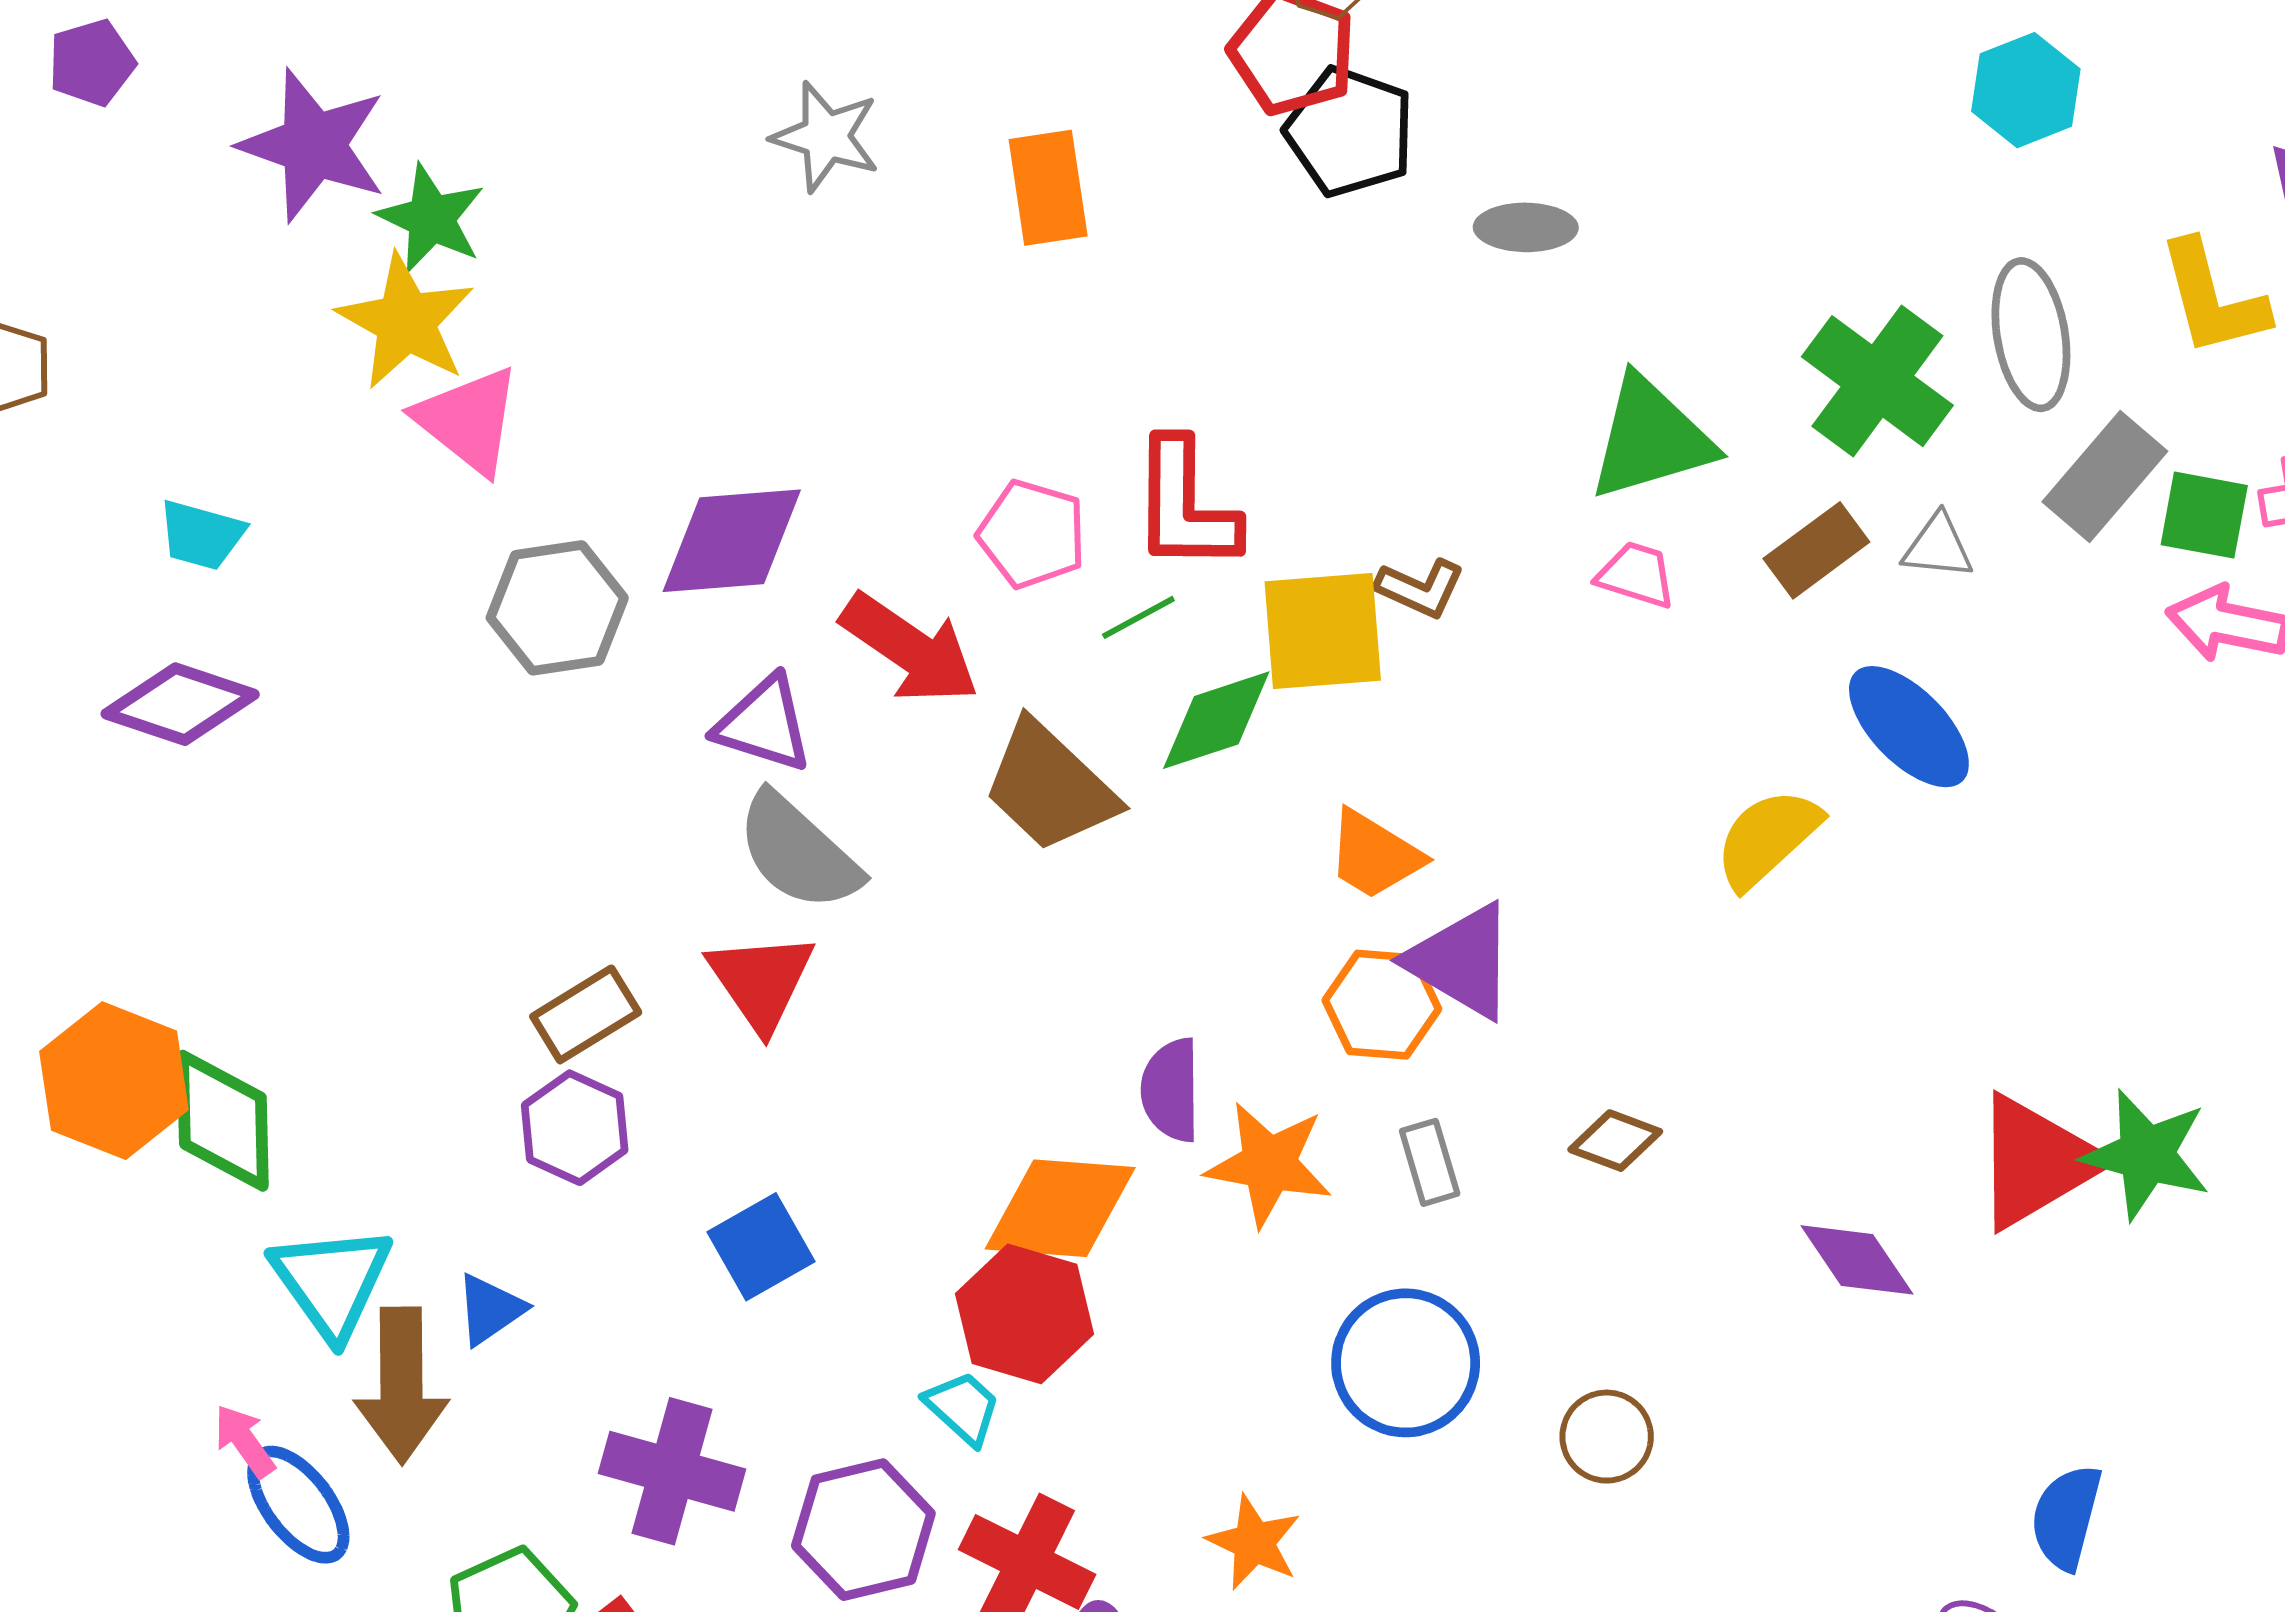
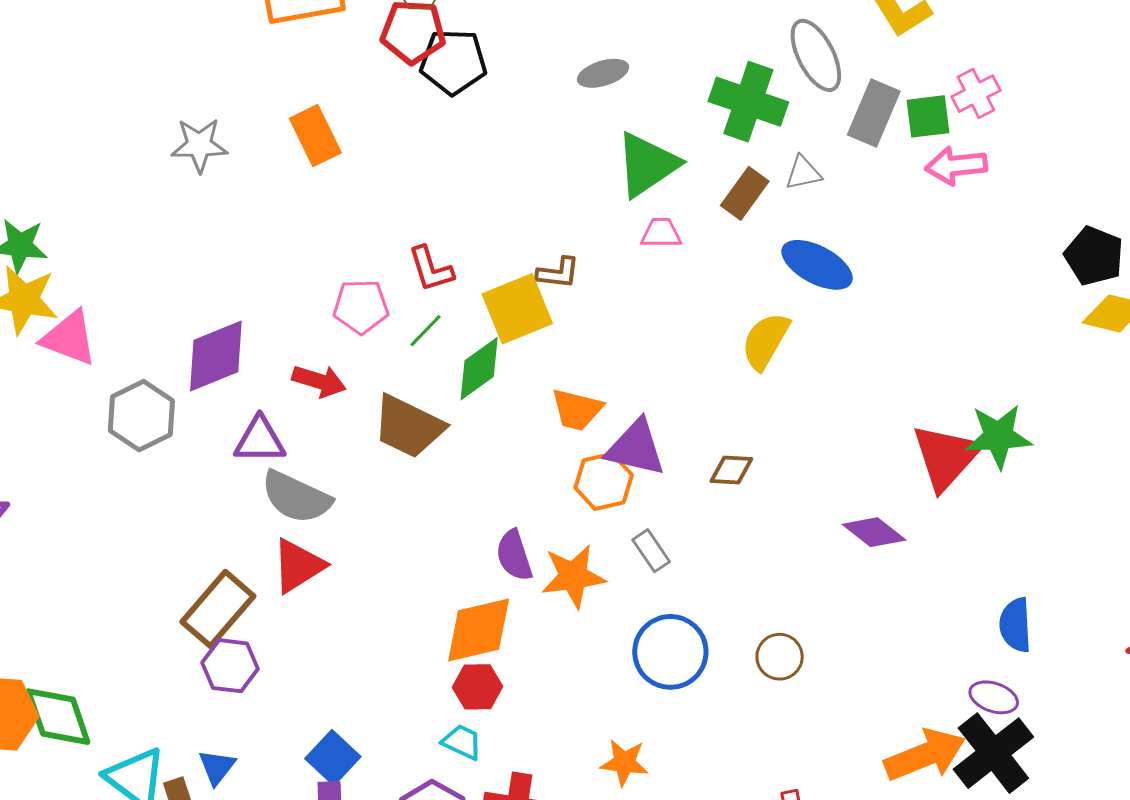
gray ellipse: (1526, 227) -> (603, 73), moved
red L-shape: (1185, 505) -> (431, 269), size x0.7
red arrow: (910, 649) -> (319, 381), size x0.7
red triangle: (761, 981) -> (298, 566), turned 50
brown rectangle: (586, 1014) -> (218, 609), size x1.4
brown diamond: (1615, 1141) -> (731, 470), moved
blue square: (761, 1247) -> (333, 758), moved
red hexagon: (1024, 1314) -> (477, 687), size x0.7

